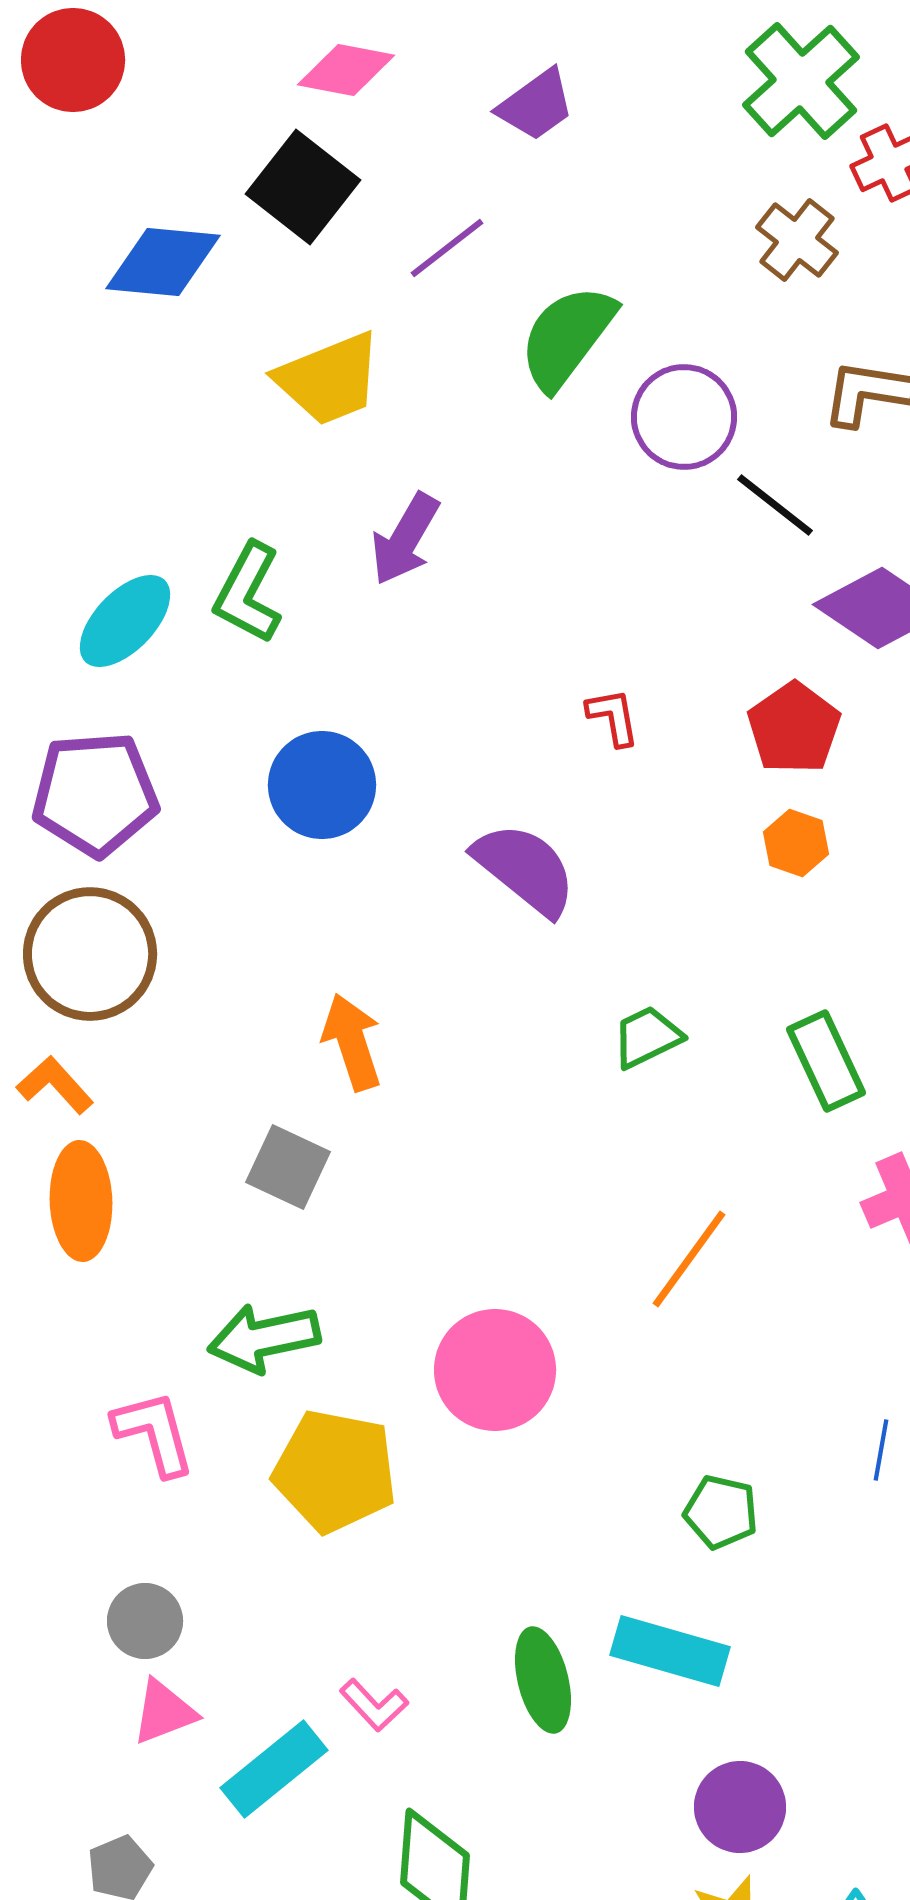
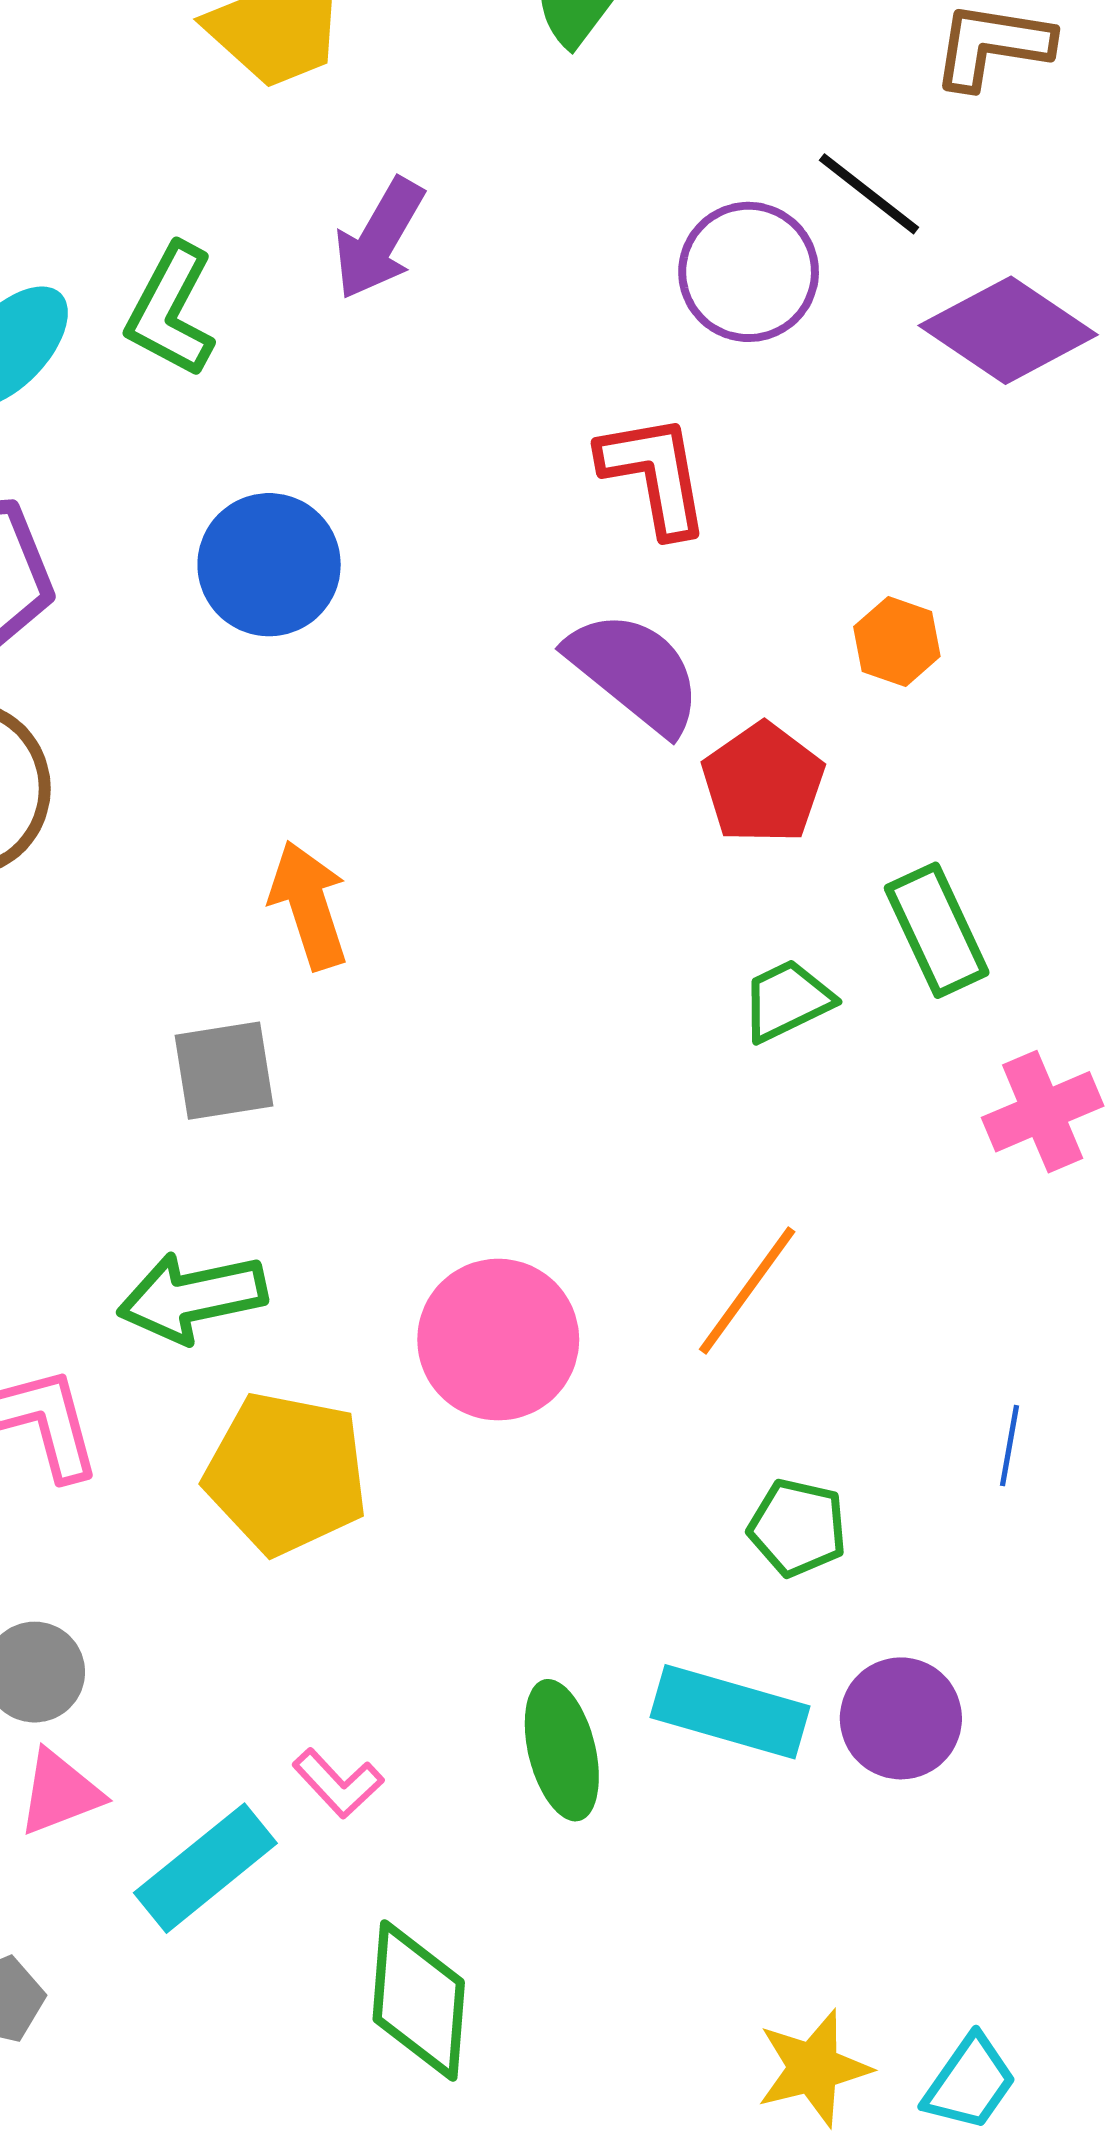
purple circle: (684, 417) -> (749, 272), moved
red L-shape: (613, 717) -> (655, 475), size x1.6
red pentagon: (794, 728) -> (763, 783), moved
purple semicircle: (525, 869) -> (635, 672), moved
green trapezoid: (647, 1037) -> (787, 1000), moved
gray square: (288, 1167) -> (224, 1071), turned -34
orange line: (689, 1259) -> (747, 1291), moved
purple circle: (740, 1807) -> (901, 1718), moved

